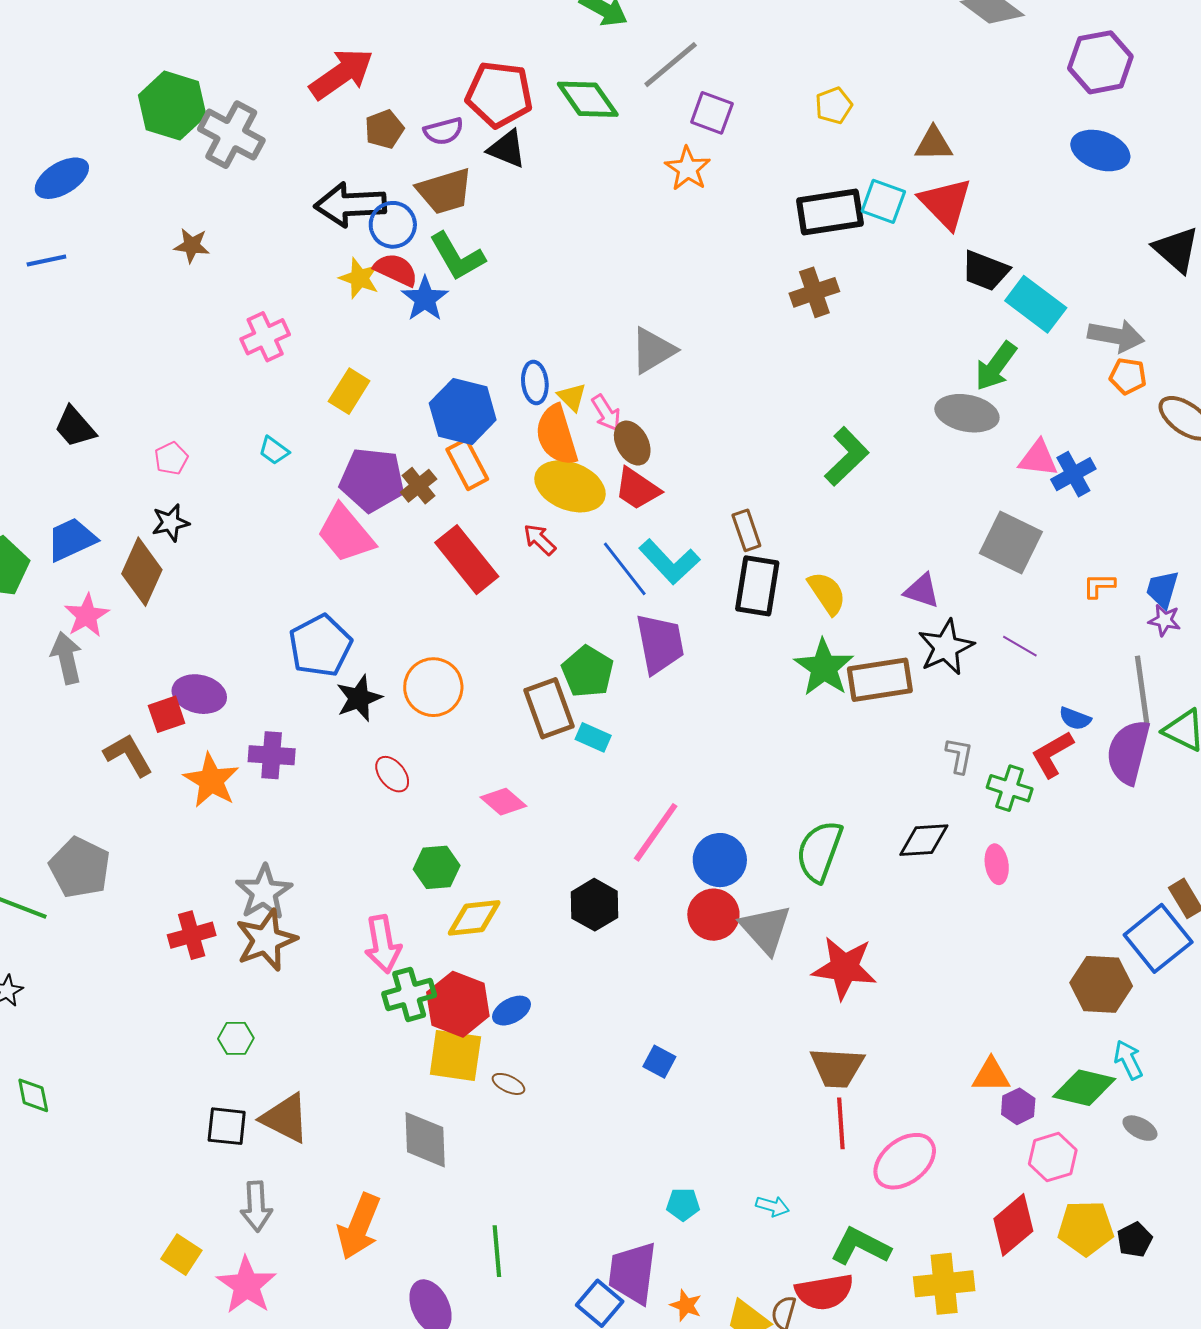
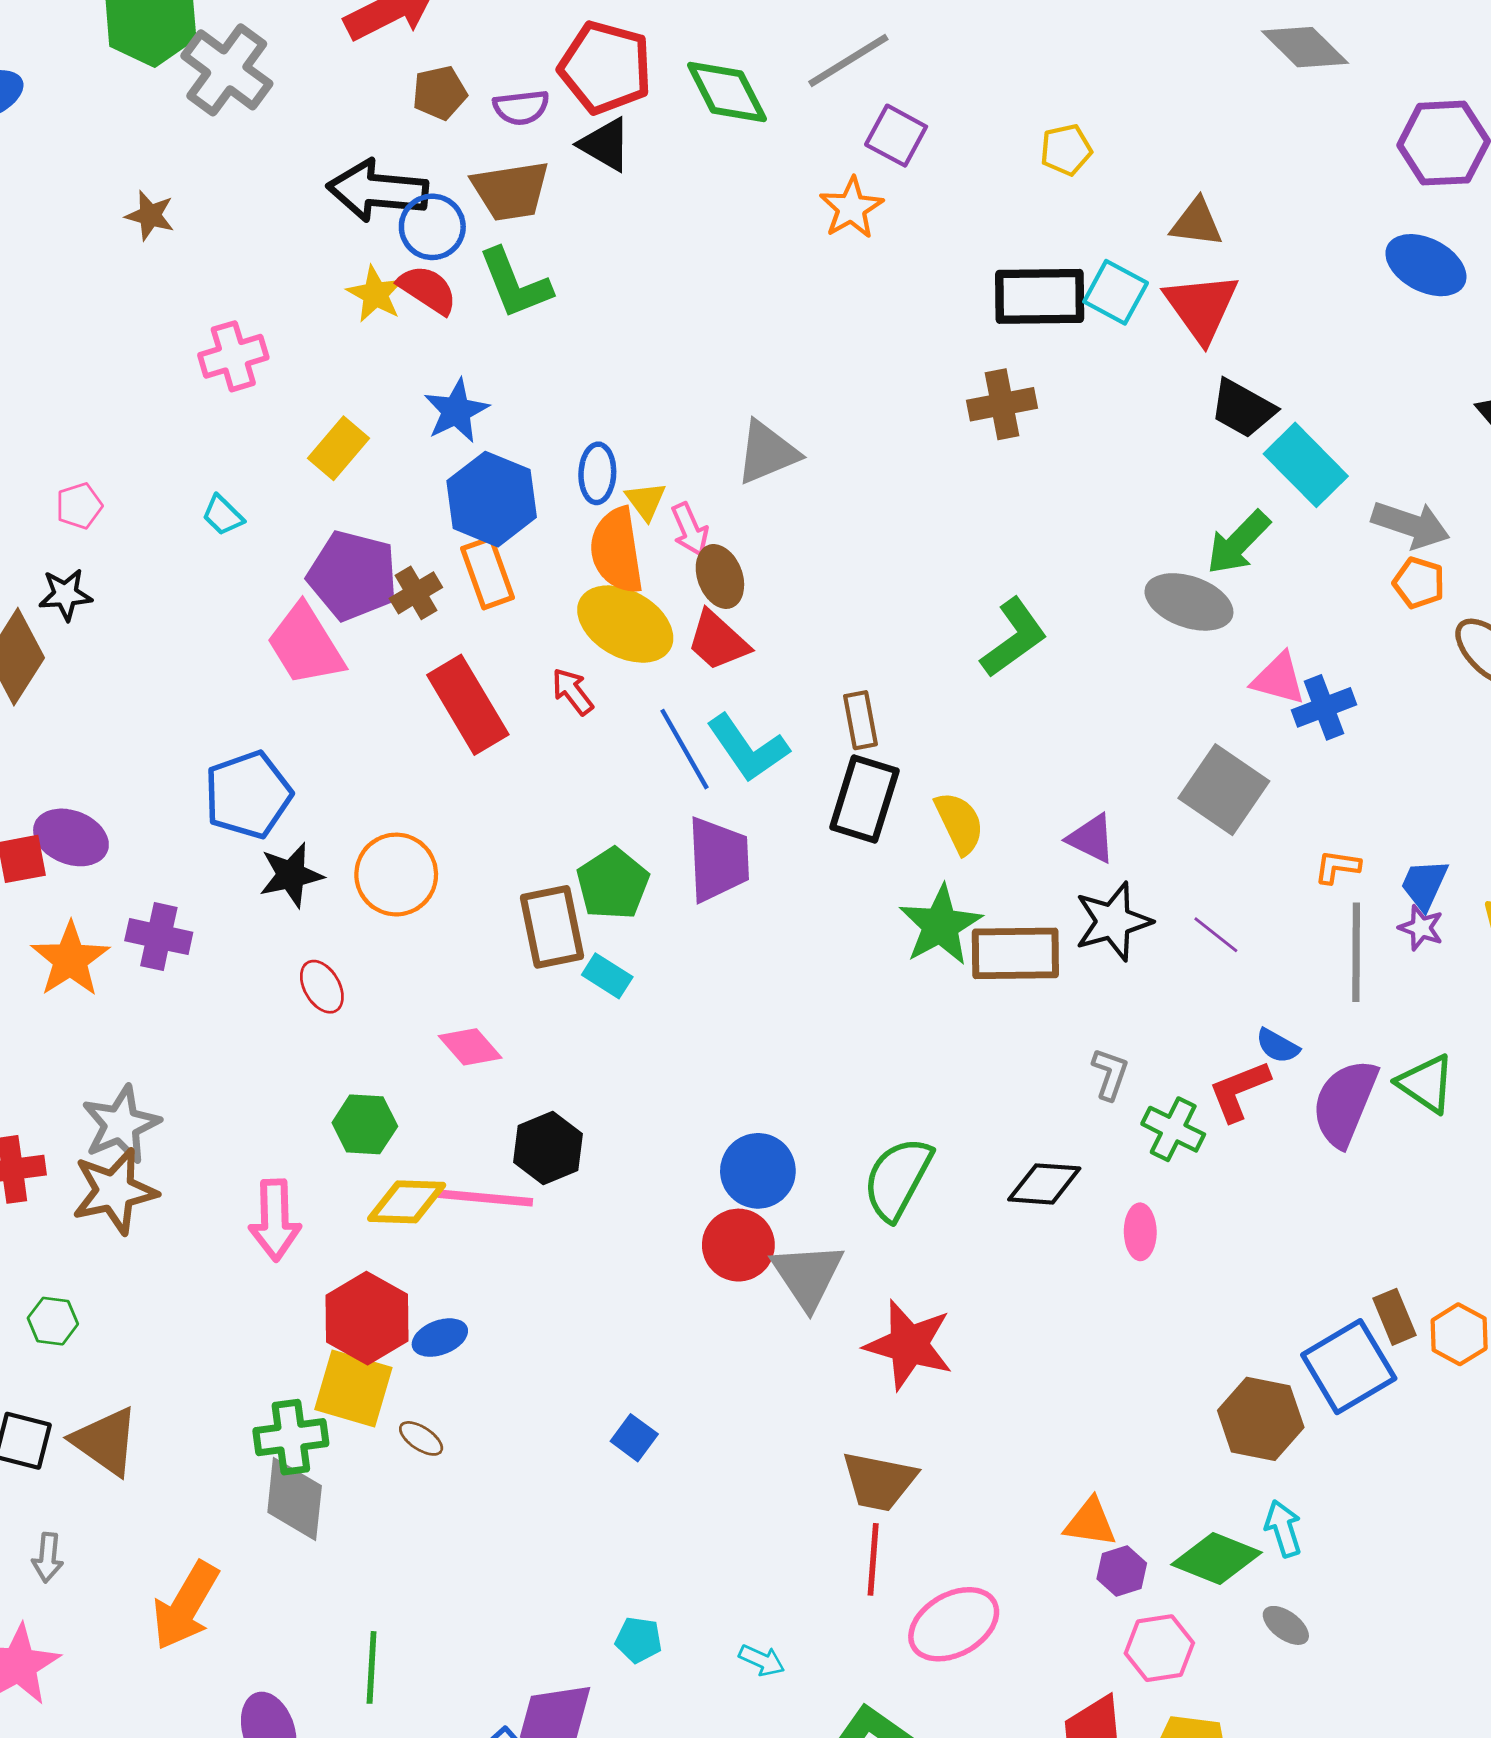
blue star: (425, 299) -> (456, 411), moved
gray line: (1142, 691) -> (1356, 952), moved
pink line: (656, 832) -> (485, 1198), moved, turned 52
black hexagon: (595, 905) -> (548, 1148), moved
green cross: (409, 994) -> (291, 1437), moved
gray arrow: (256, 1206) -> (48, 1558), size x0.7

